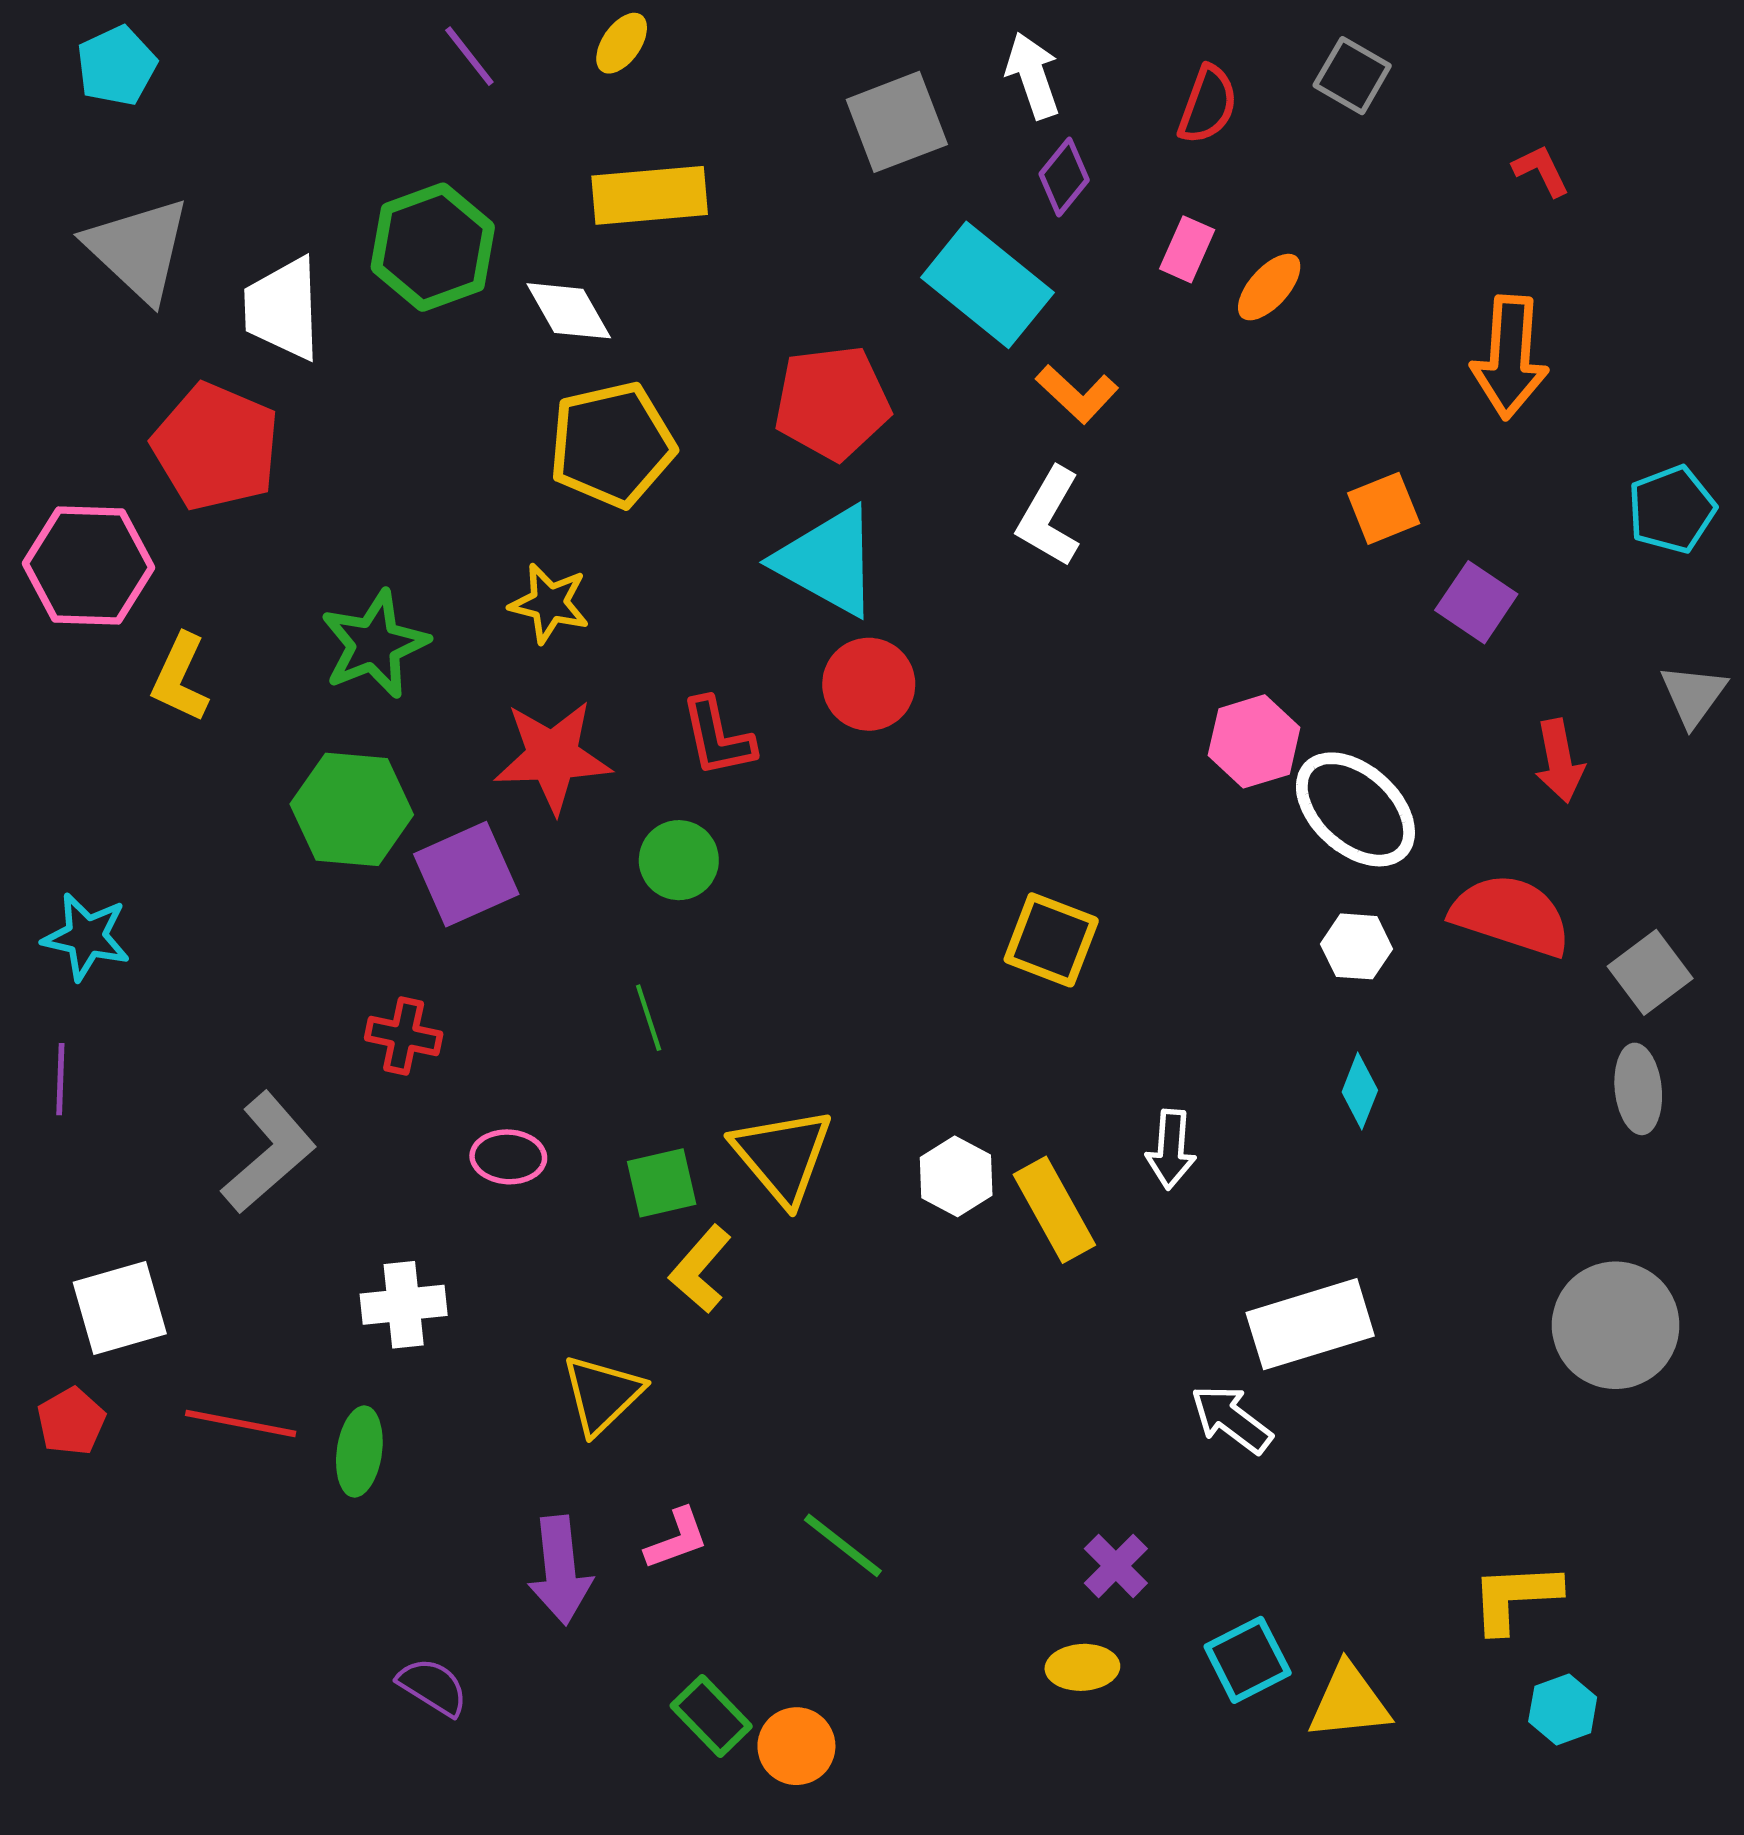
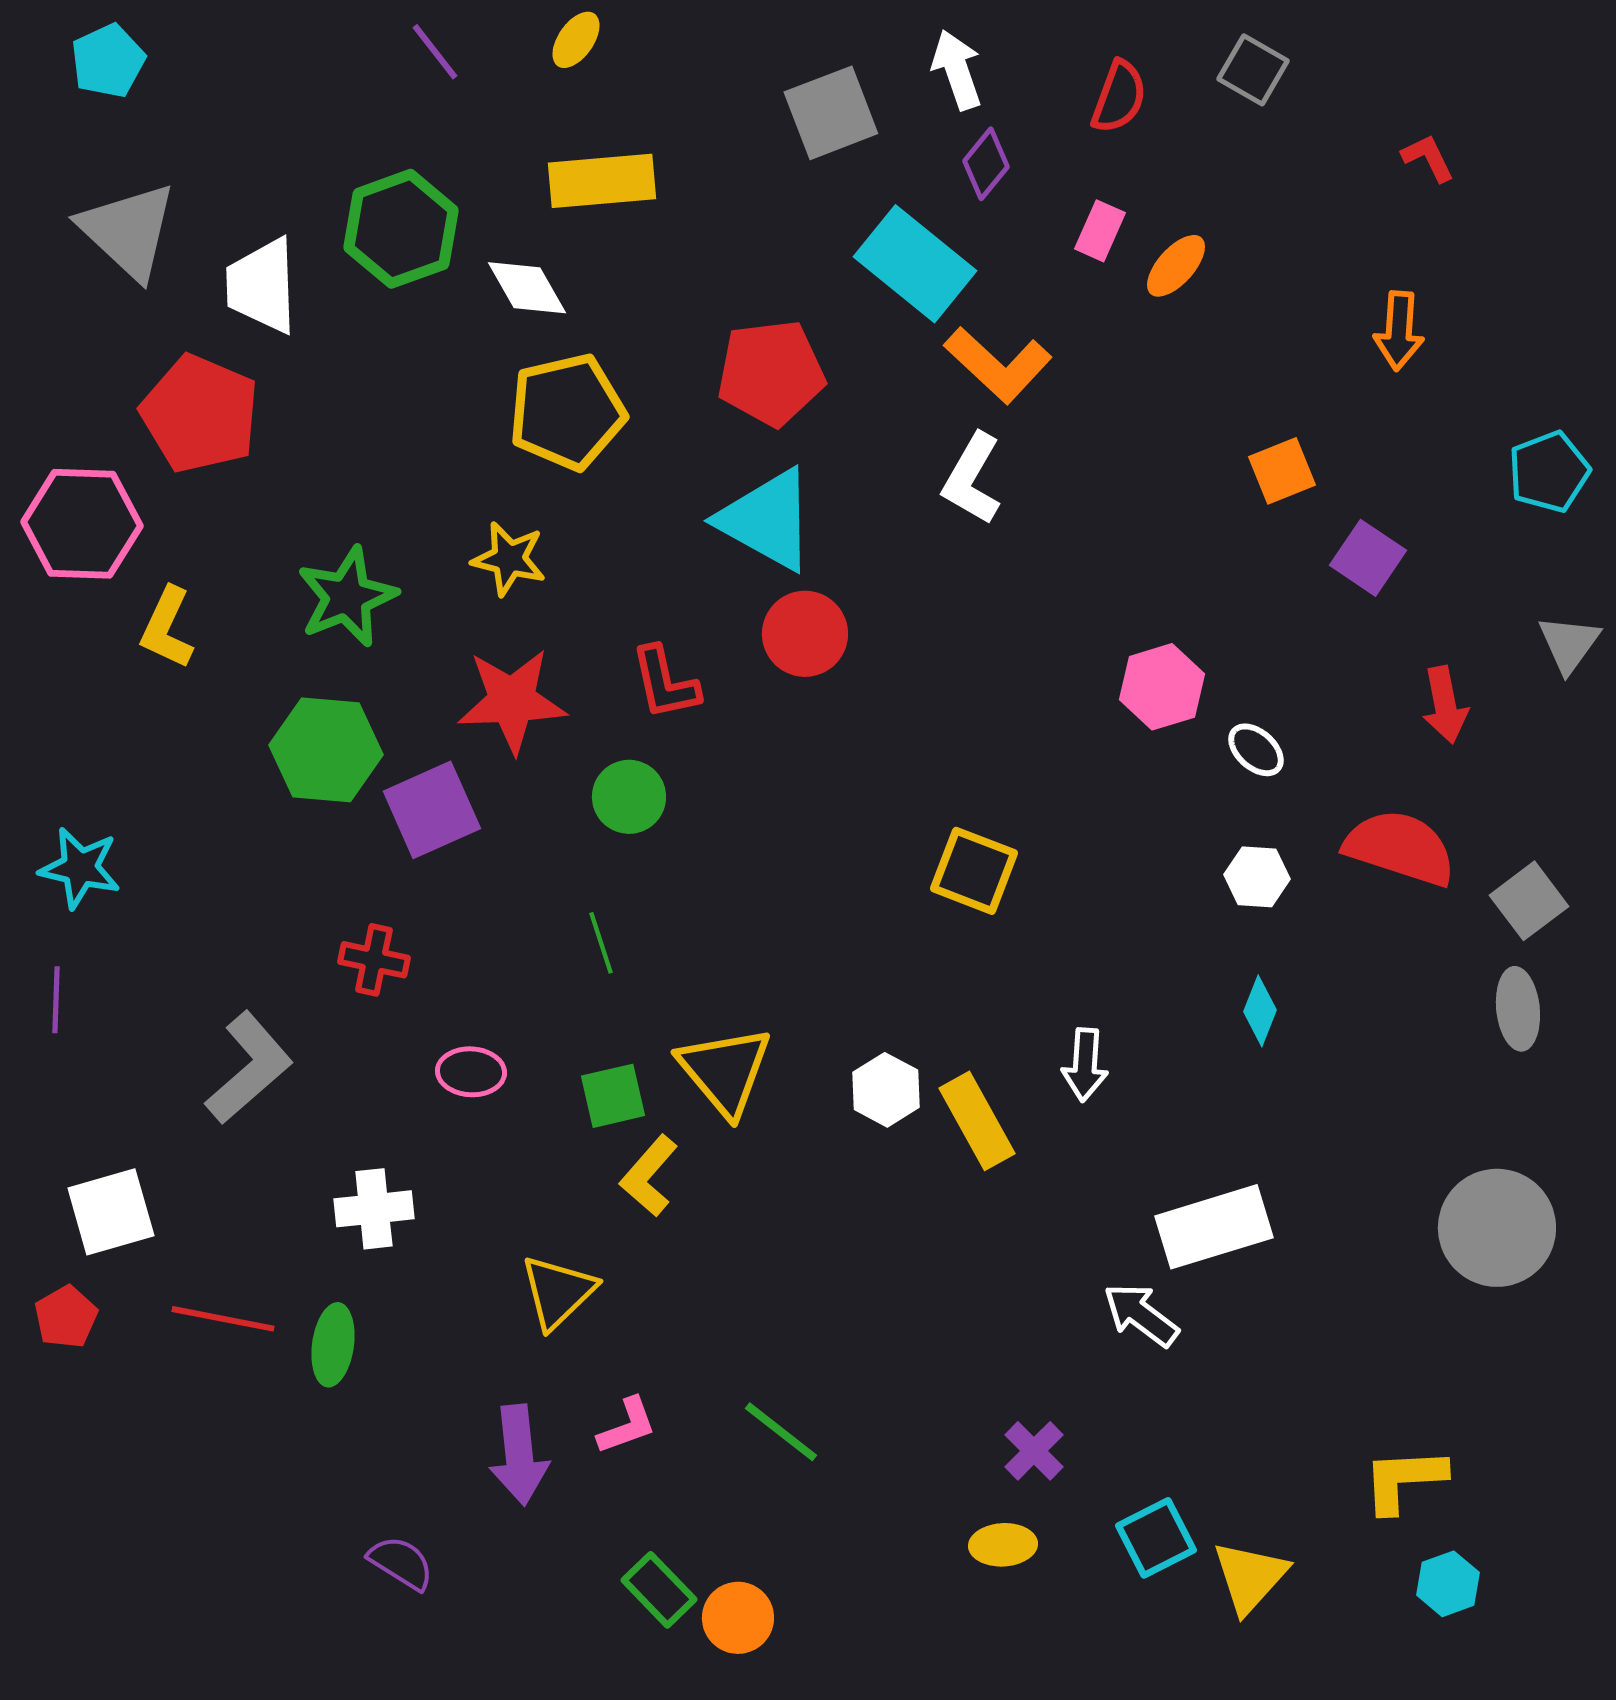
orange arrow: (1510, 357) -> (1399, 331), size x0.7
orange L-shape: (1077, 394) -> (998, 365), size x1.4
white ellipse: (1355, 809) -> (1256, 750), size x0.5
yellow triangle: (1349, 1702) -> (1250, 1577), turned -42

